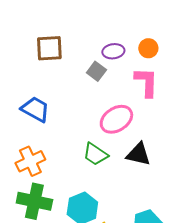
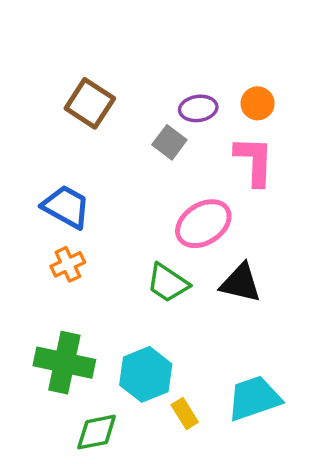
brown square: (49, 48) -> (90, 103), turned 36
orange cross: (30, 161) -> (68, 264), moved, size x0.7

